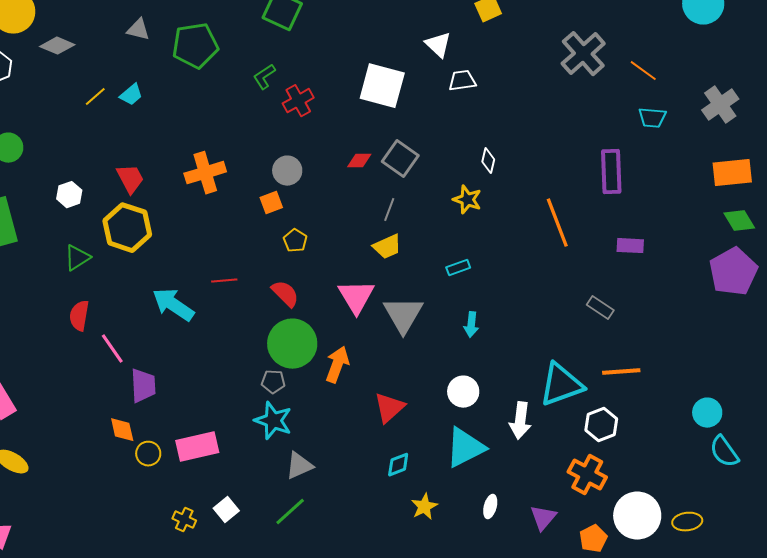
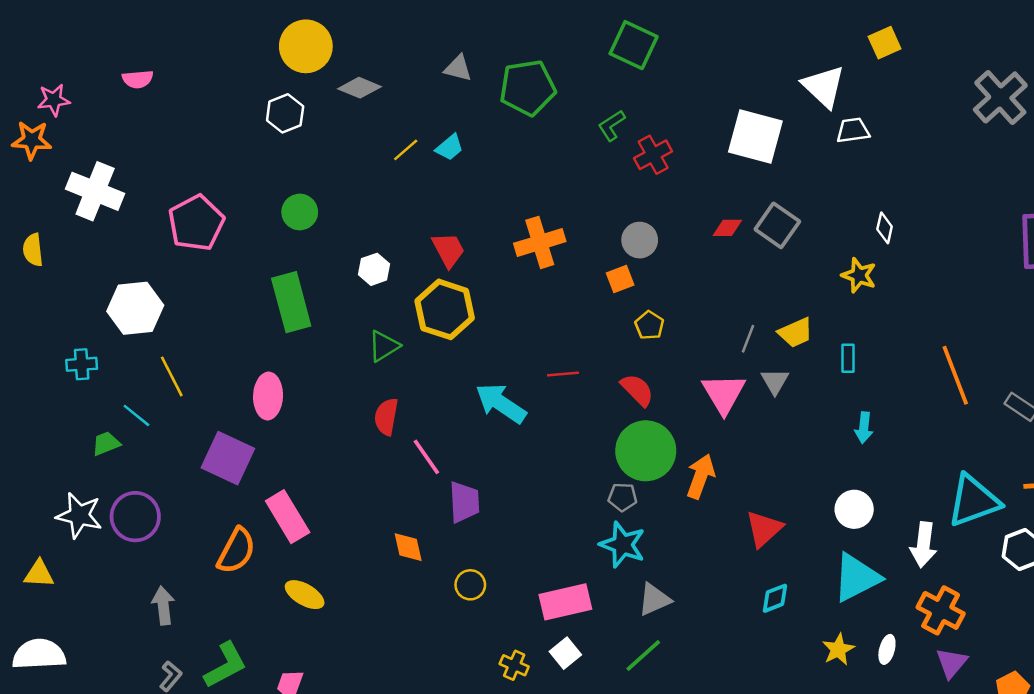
white triangle: (438, 45) -> (824, 87), size x1.4
gray line: (389, 210) -> (748, 339), moved
orange line: (557, 223) -> (955, 375), moved
yellow trapezoid: (387, 247) -> (796, 333), moved
cyan rectangle: (458, 268) -> (848, 358), turned -70
gray triangle: (403, 315) -> (775, 381), moved, size x0.6
orange diamond: (122, 430) -> (408, 547), moved
pink rectangle: (197, 447) -> (565, 602), moved
orange cross: (587, 475) -> (941, 610), moved
yellow star: (424, 507) -> (838, 649), moved

